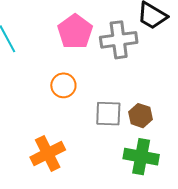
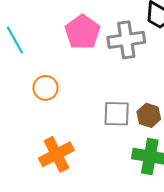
orange circle: (63, 85) -> (45, 88), moved

